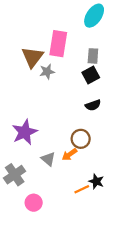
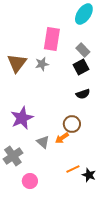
gray rectangle: (93, 56) -> (83, 50), turned -48
brown triangle: (32, 57) -> (17, 63), moved
black star: (96, 181) -> (89, 175), moved

